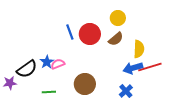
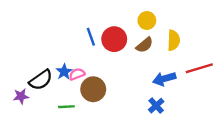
yellow semicircle: (139, 49) -> (174, 40), moved
red line: (150, 67) -> (199, 68), moved
brown circle: (85, 84) -> (93, 89), moved

